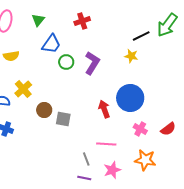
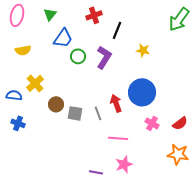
black line: (141, 36) -> (117, 30), moved, turned -42
gray line: (86, 159) -> (98, 113), moved
orange star: (145, 160) -> (178, 154), moved

